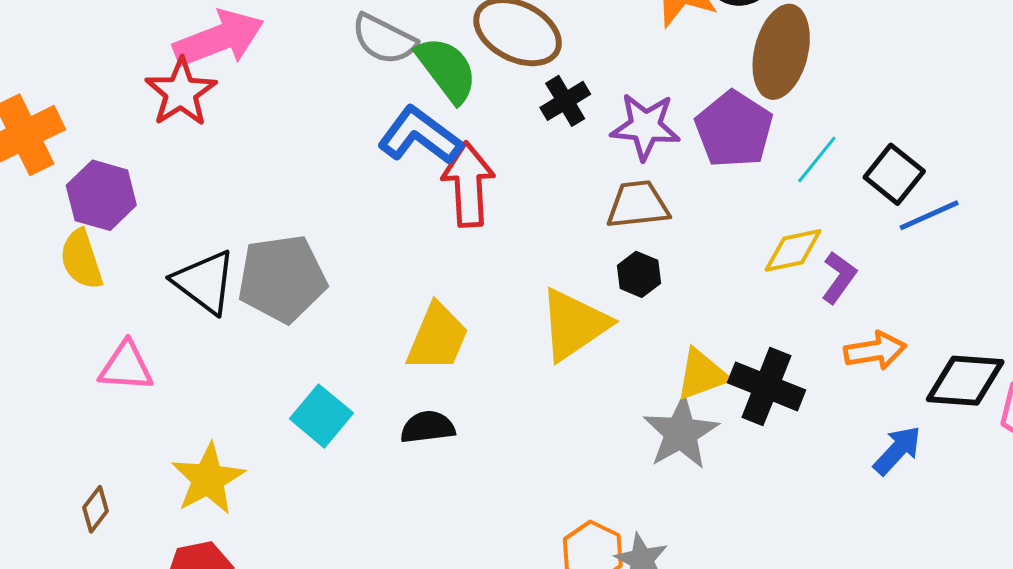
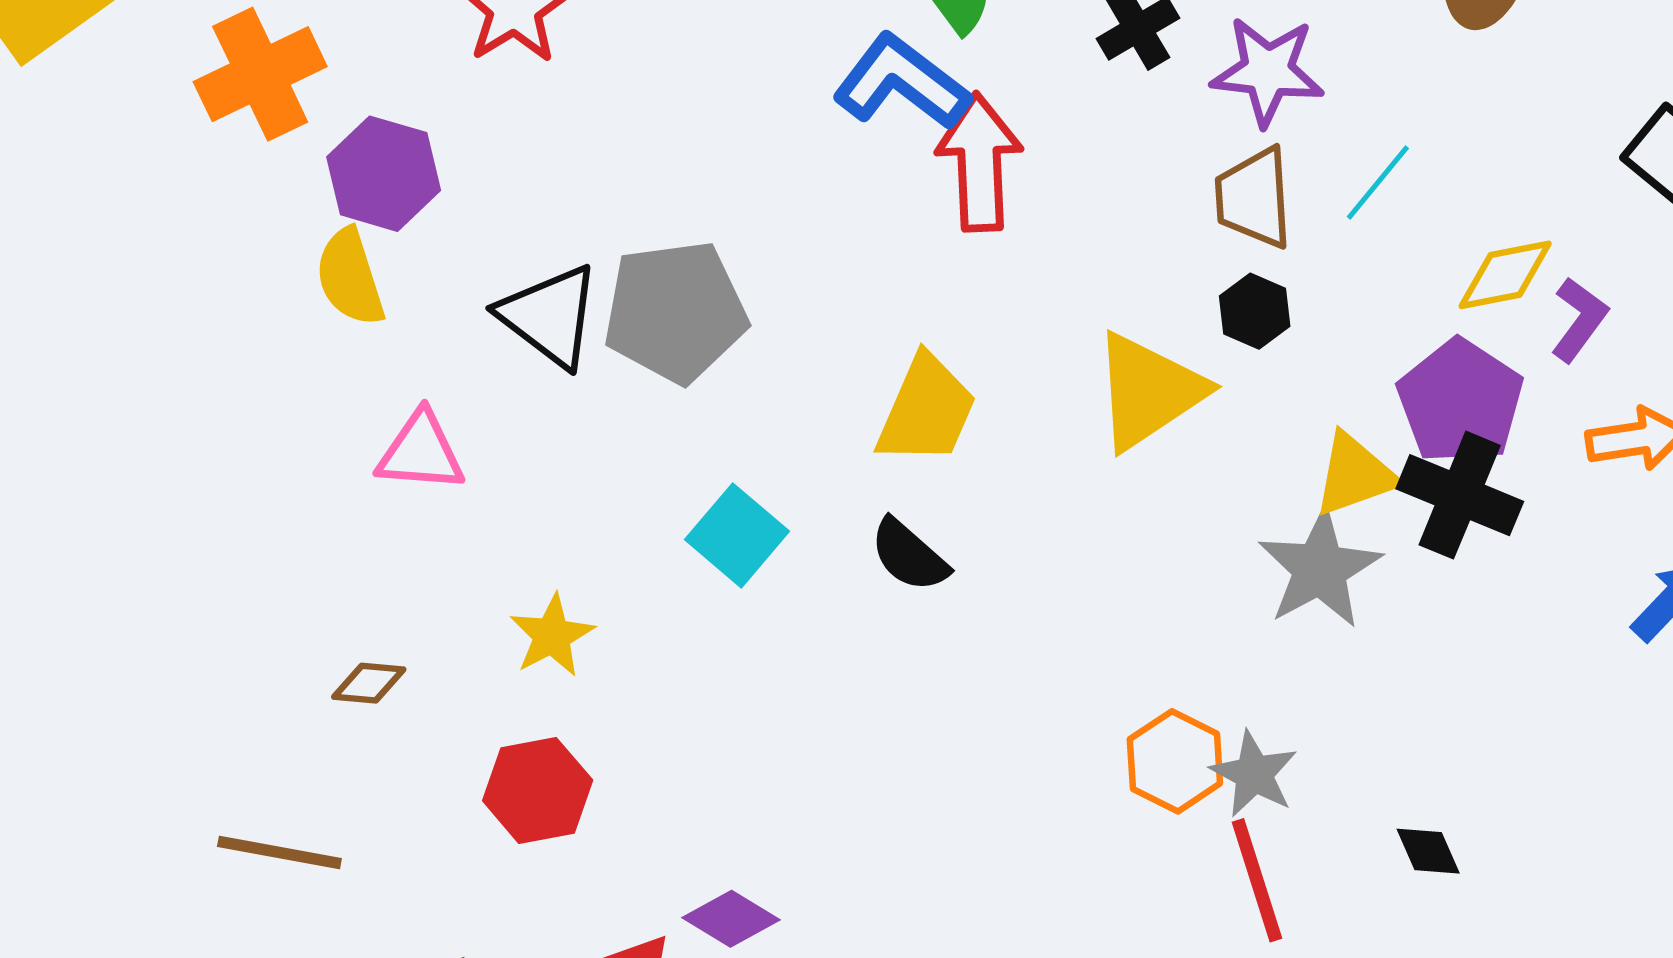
purple pentagon: (734, 129) -> (1460, 401), moved
cyan line: (817, 159) -> (1378, 182), moved
brown trapezoid: (638, 205) -> (1254, 198), turned -88
black semicircle: (428, 427) -> (909, 555), turned -132
yellow star: (208, 479) -> (552, 636), size x0.7
brown diamond: (95, 509) -> (369, 683), turned 57

